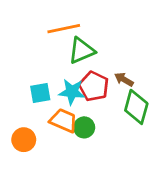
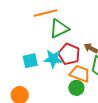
orange trapezoid: (64, 121) -> (80, 74), moved
green circle: (84, 127) -> (76, 88), moved

